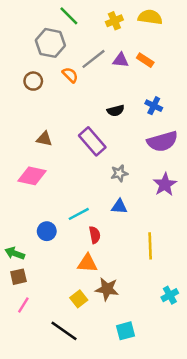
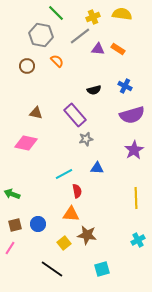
gray line: (94, 59) -> (80, 36), moved
gray star: (119, 173) -> (86, 139), moved
blue circle: (47, 231) -> (38, 224), moved
yellow line: (150, 246) -> (136, 198), moved
green arrow: (15, 253) -> (12, 194), moved
pink line: (23, 305) -> (10, 248), moved

